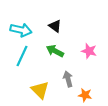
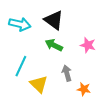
black triangle: (55, 26) -> (54, 20), size x1.5
cyan line: (22, 56) -> (21, 66), moved

